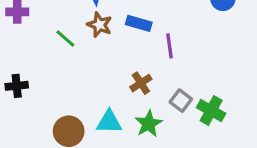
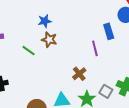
blue rectangle: (139, 23) -> (109, 31), moved, turned 63
gray square: (181, 101) -> (106, 91), moved

